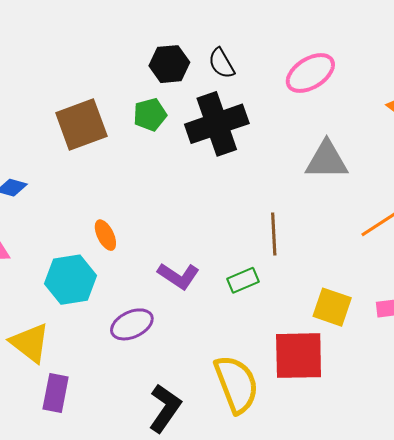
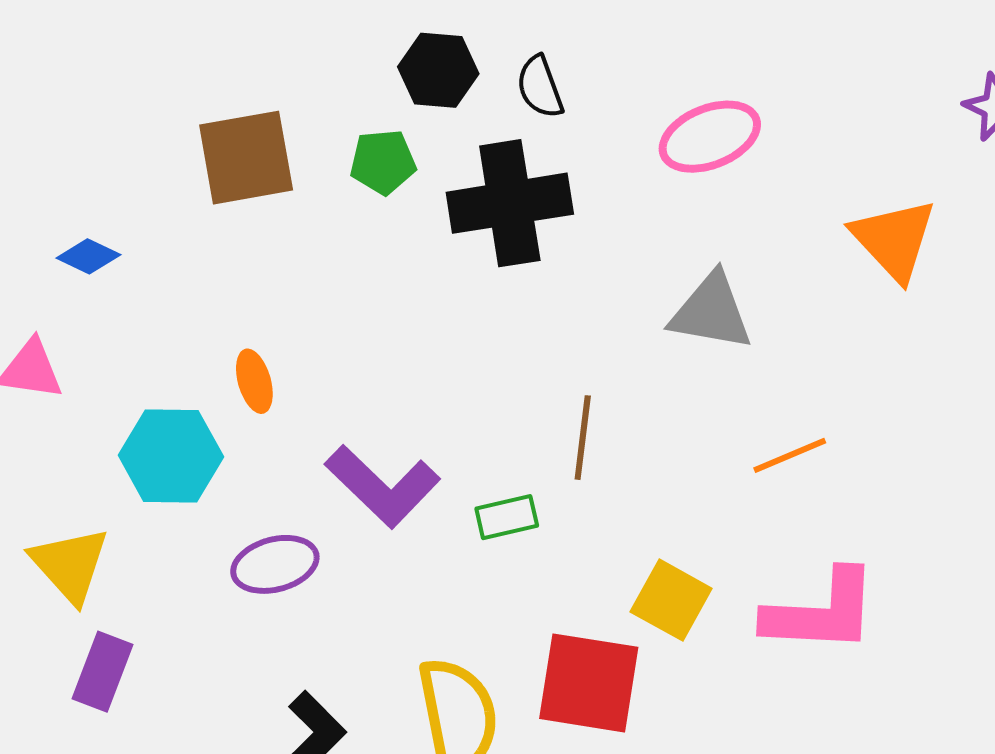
purple L-shape: (179, 276) -> (383, 486), size x1.4

